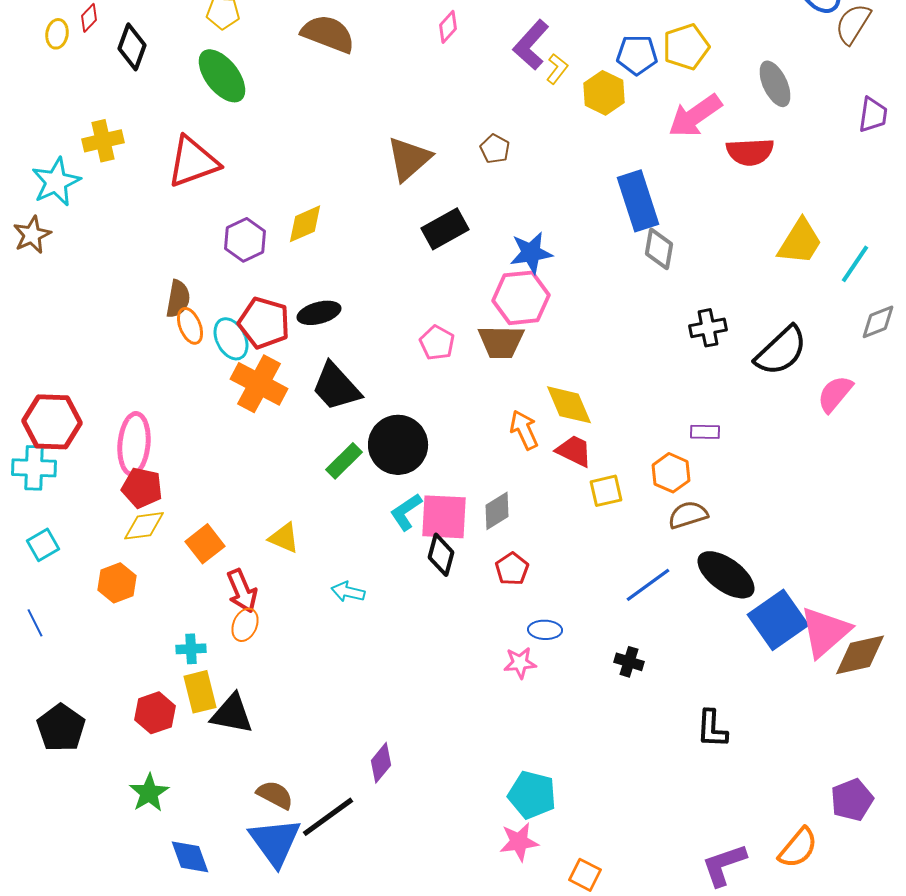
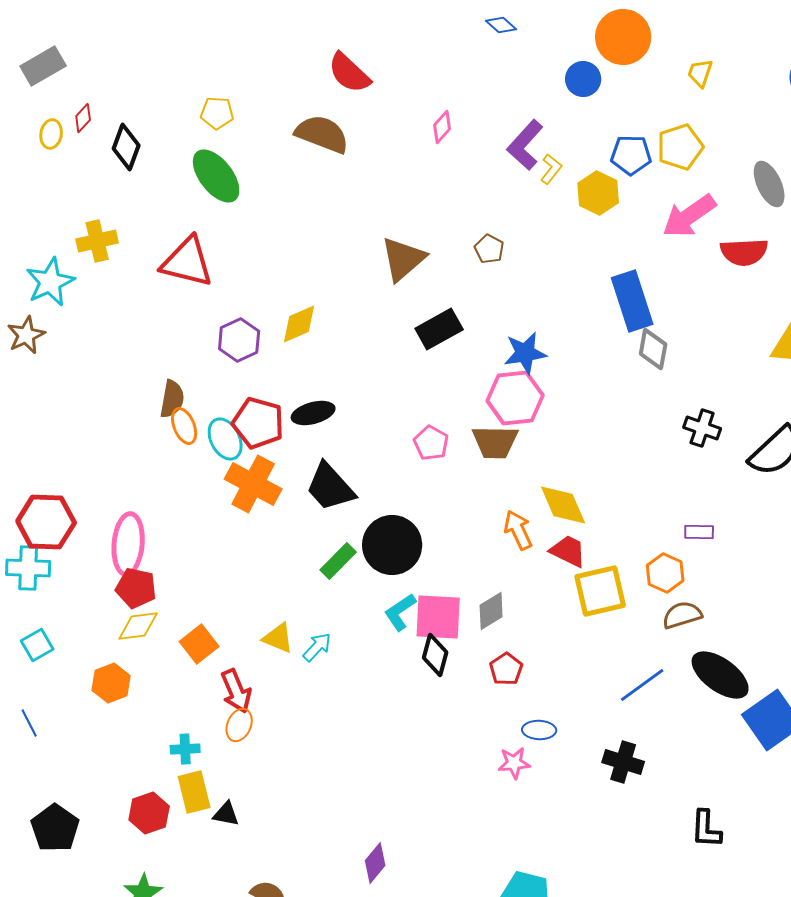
red triangle: (193, 162) -> (187, 262), turned 34
black cross: (708, 328) -> (702, 428), turned 30
yellow square: (606, 491) -> (600, 591), size x1.6
cyan arrow: (348, 592) -> (317, 647), moved, turned 120
black cross: (629, 662) -> (623, 762), size x1.4
black triangle: (232, 714) -> (226, 814), size x0.6

